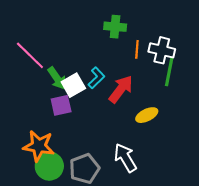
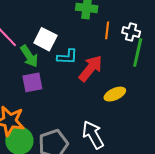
white cross: (162, 50) -> (131, 32), size x0.7
cyan L-shape: (96, 78) -> (67, 57), turned 45
white square: (73, 85) -> (45, 39), moved, turned -35

